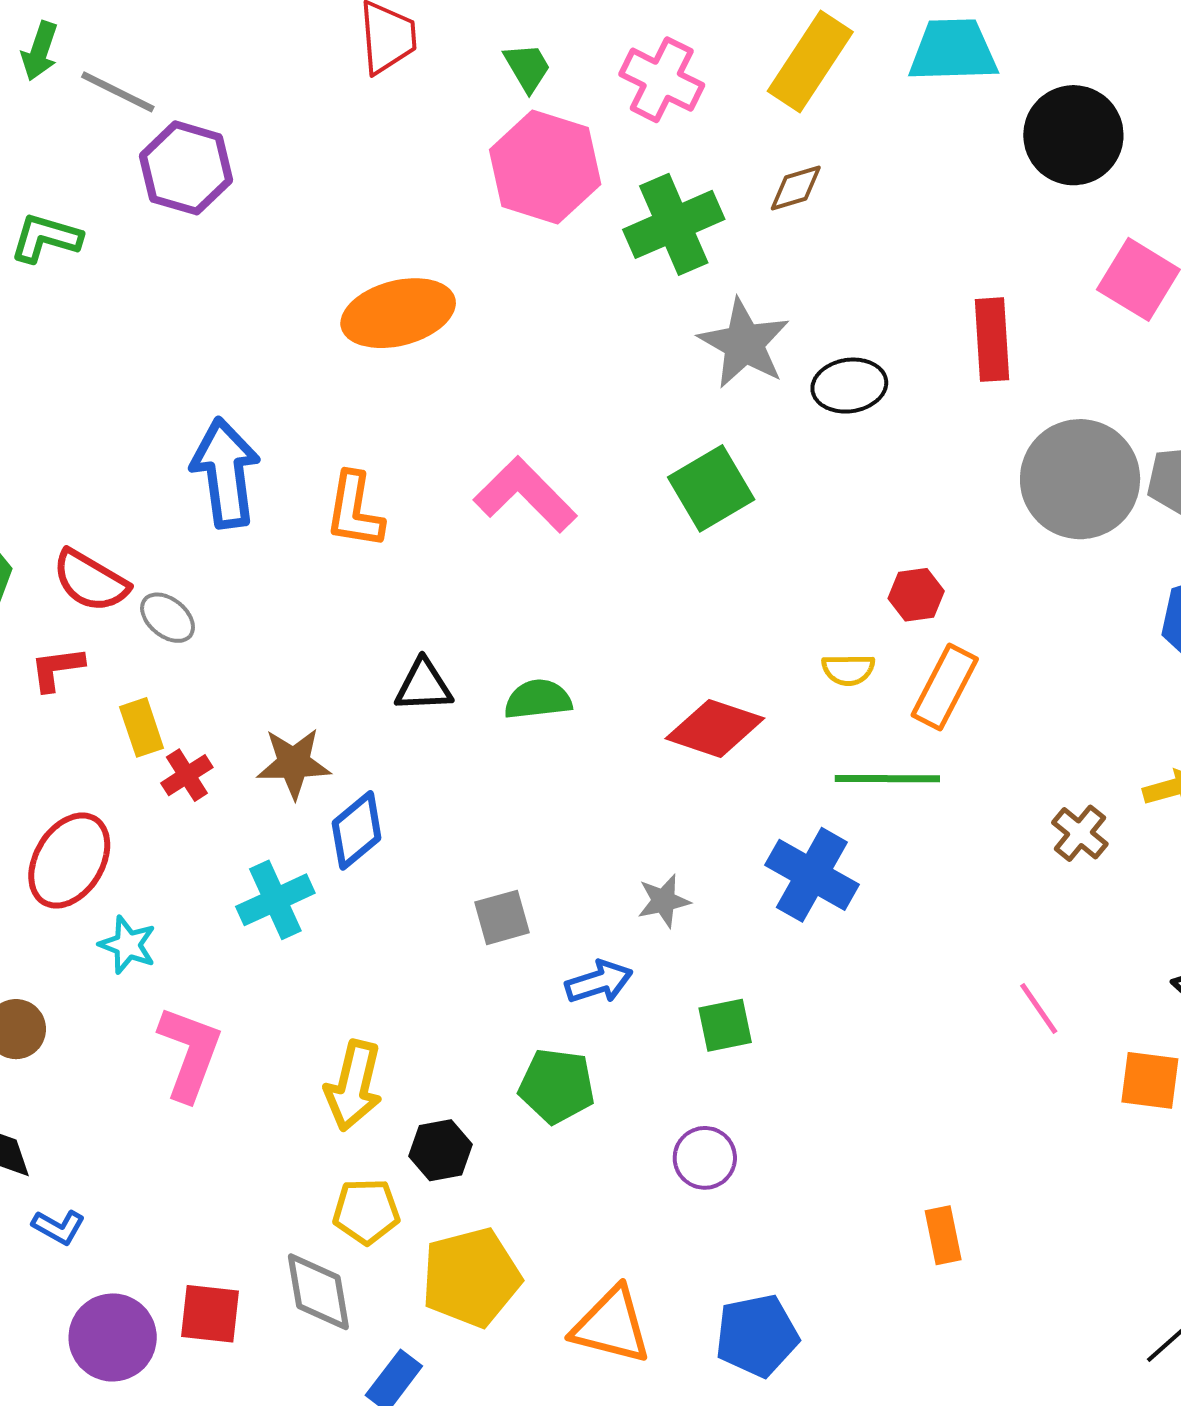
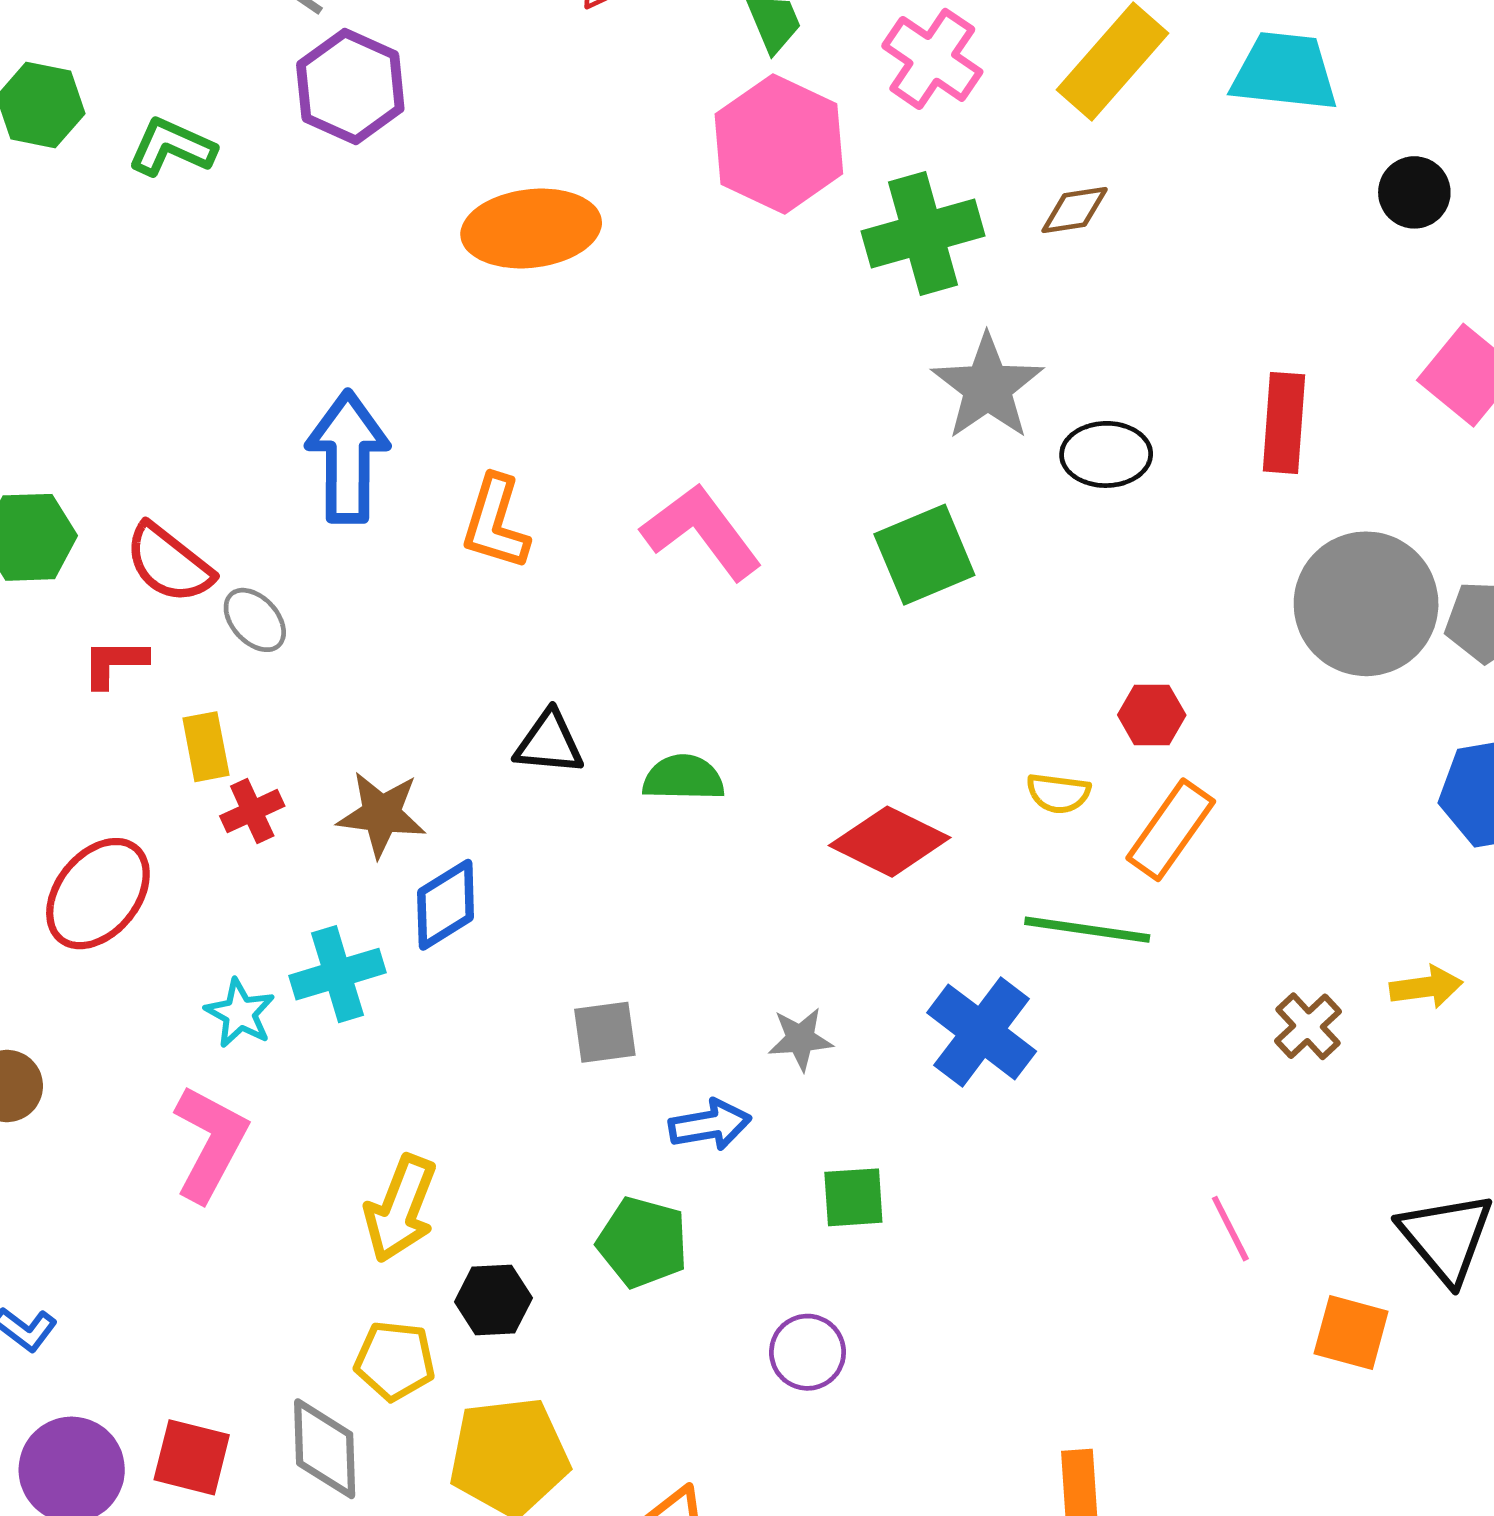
black circle: (1073, 135) -> (1414, 192), size x0.6
orange ellipse: (398, 313) -> (531, 228), moved
cyan star: (128, 945) -> (240, 1013), moved

